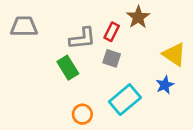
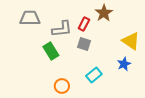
gray trapezoid: (24, 26) -> (30, 18), moved
cyan rectangle: (125, 100) -> (94, 75), size x0.7

